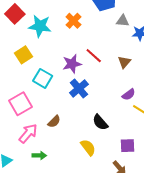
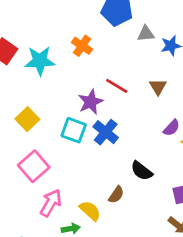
yellow square: (24, 55) -> (27, 119), moved
cyan square: (43, 78) -> (74, 130), moved
brown semicircle: (54, 122) -> (116, 195), moved
yellow semicircle: (88, 147) -> (90, 211), moved

